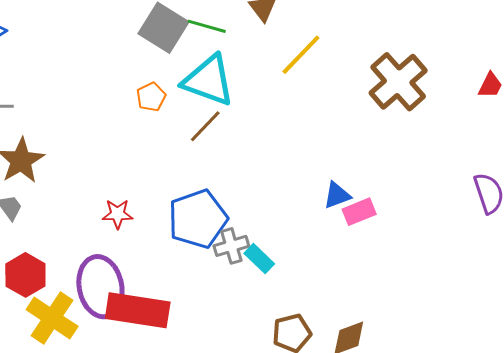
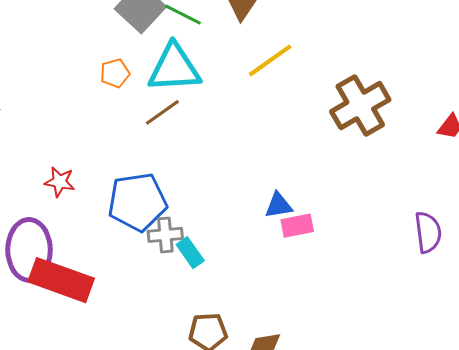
cyan triangle: (208, 81) -> (174, 68), turned -34

